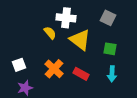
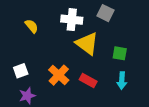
gray square: (108, 18) -> (106, 13), moved
yellow semicircle: (50, 33) -> (32, 26), moved

